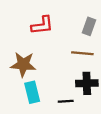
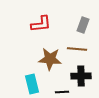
brown star: (23, 64) -> (50, 59), moved

